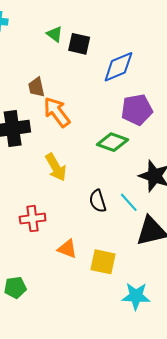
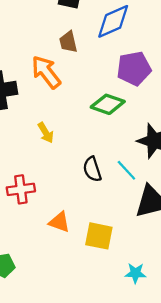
brown trapezoid: (36, 87) -> (68, 42), moved
yellow arrow: (56, 167) -> (46, 133), size x0.7
cyan star: (136, 296) -> (135, 273), size x0.7

